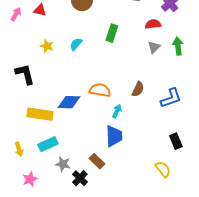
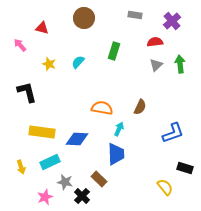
pink arrow: (16, 14) -> (20, 45), moved, turned -72
blue L-shape: (171, 98) -> (173, 133), moved
blue diamond: (69, 102) -> (77, 139), moved
black rectangle: (176, 141) -> (185, 168), moved, turned -49
pink star: (30, 179) -> (45, 197), moved

